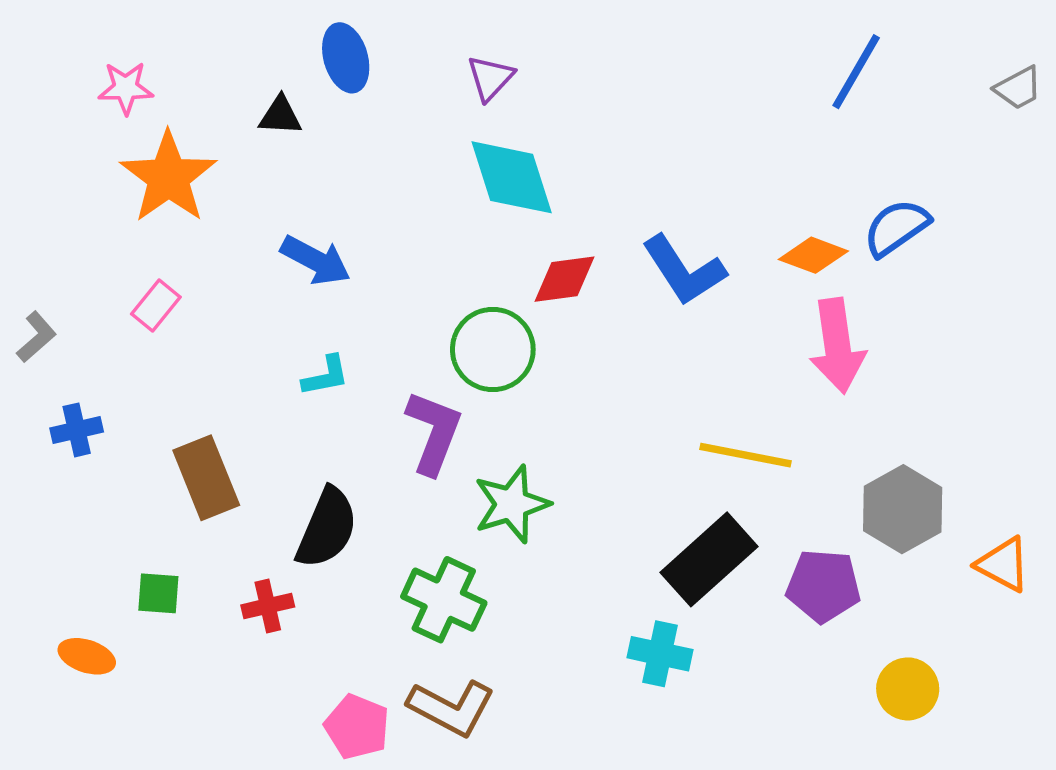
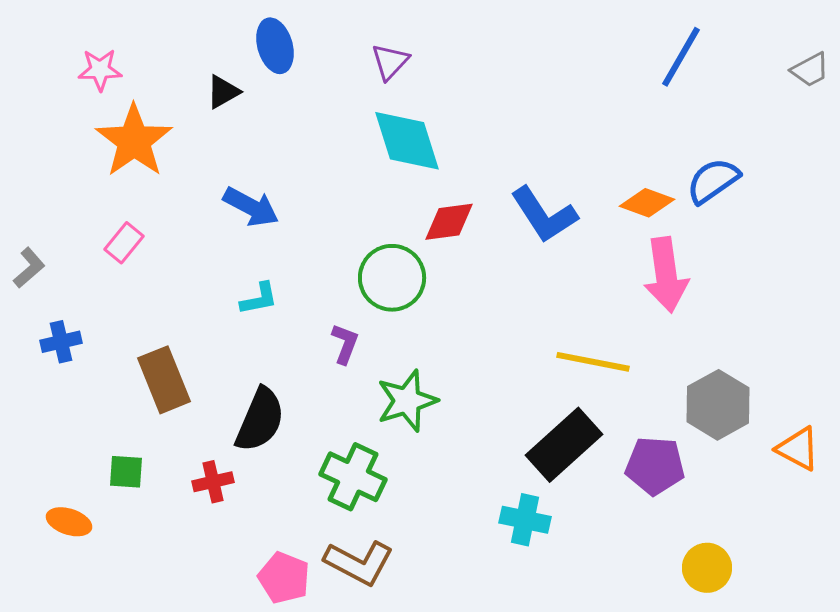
black triangle: (280, 116) -> (223, 92), turned -33
purple L-shape: (434, 432) -> (345, 344), size x0.6
yellow circle: (908, 689) -> (707, 568), moved

